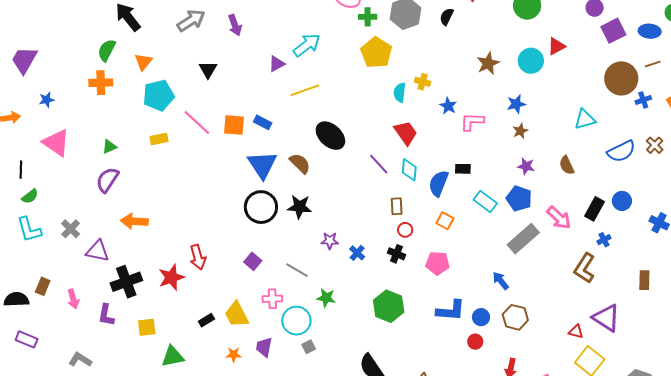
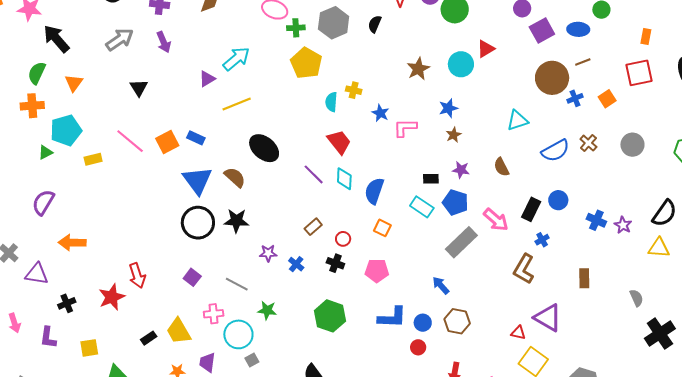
cyan pentagon: (159, 95) -> (66, 130), moved
orange square: (234, 125) -> (167, 142), turned -30
green triangle: (109, 147) -> (45, 152), moved
black rectangle: (463, 169) -> (431, 179), moved
brown rectangle: (397, 206) -> (313, 227), moved, turned 54
black cross: (126, 282) -> (67, 303), size x0.6

